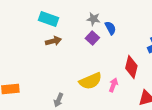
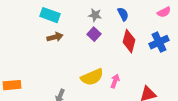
blue semicircle: (110, 28) -> (123, 14), moved
red diamond: (131, 67) -> (129, 41), moved

